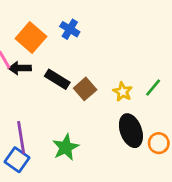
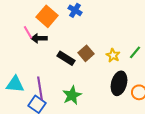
black rectangle: (57, 79) -> (66, 58), moved
black ellipse: (131, 131) -> (119, 83), turned 35

